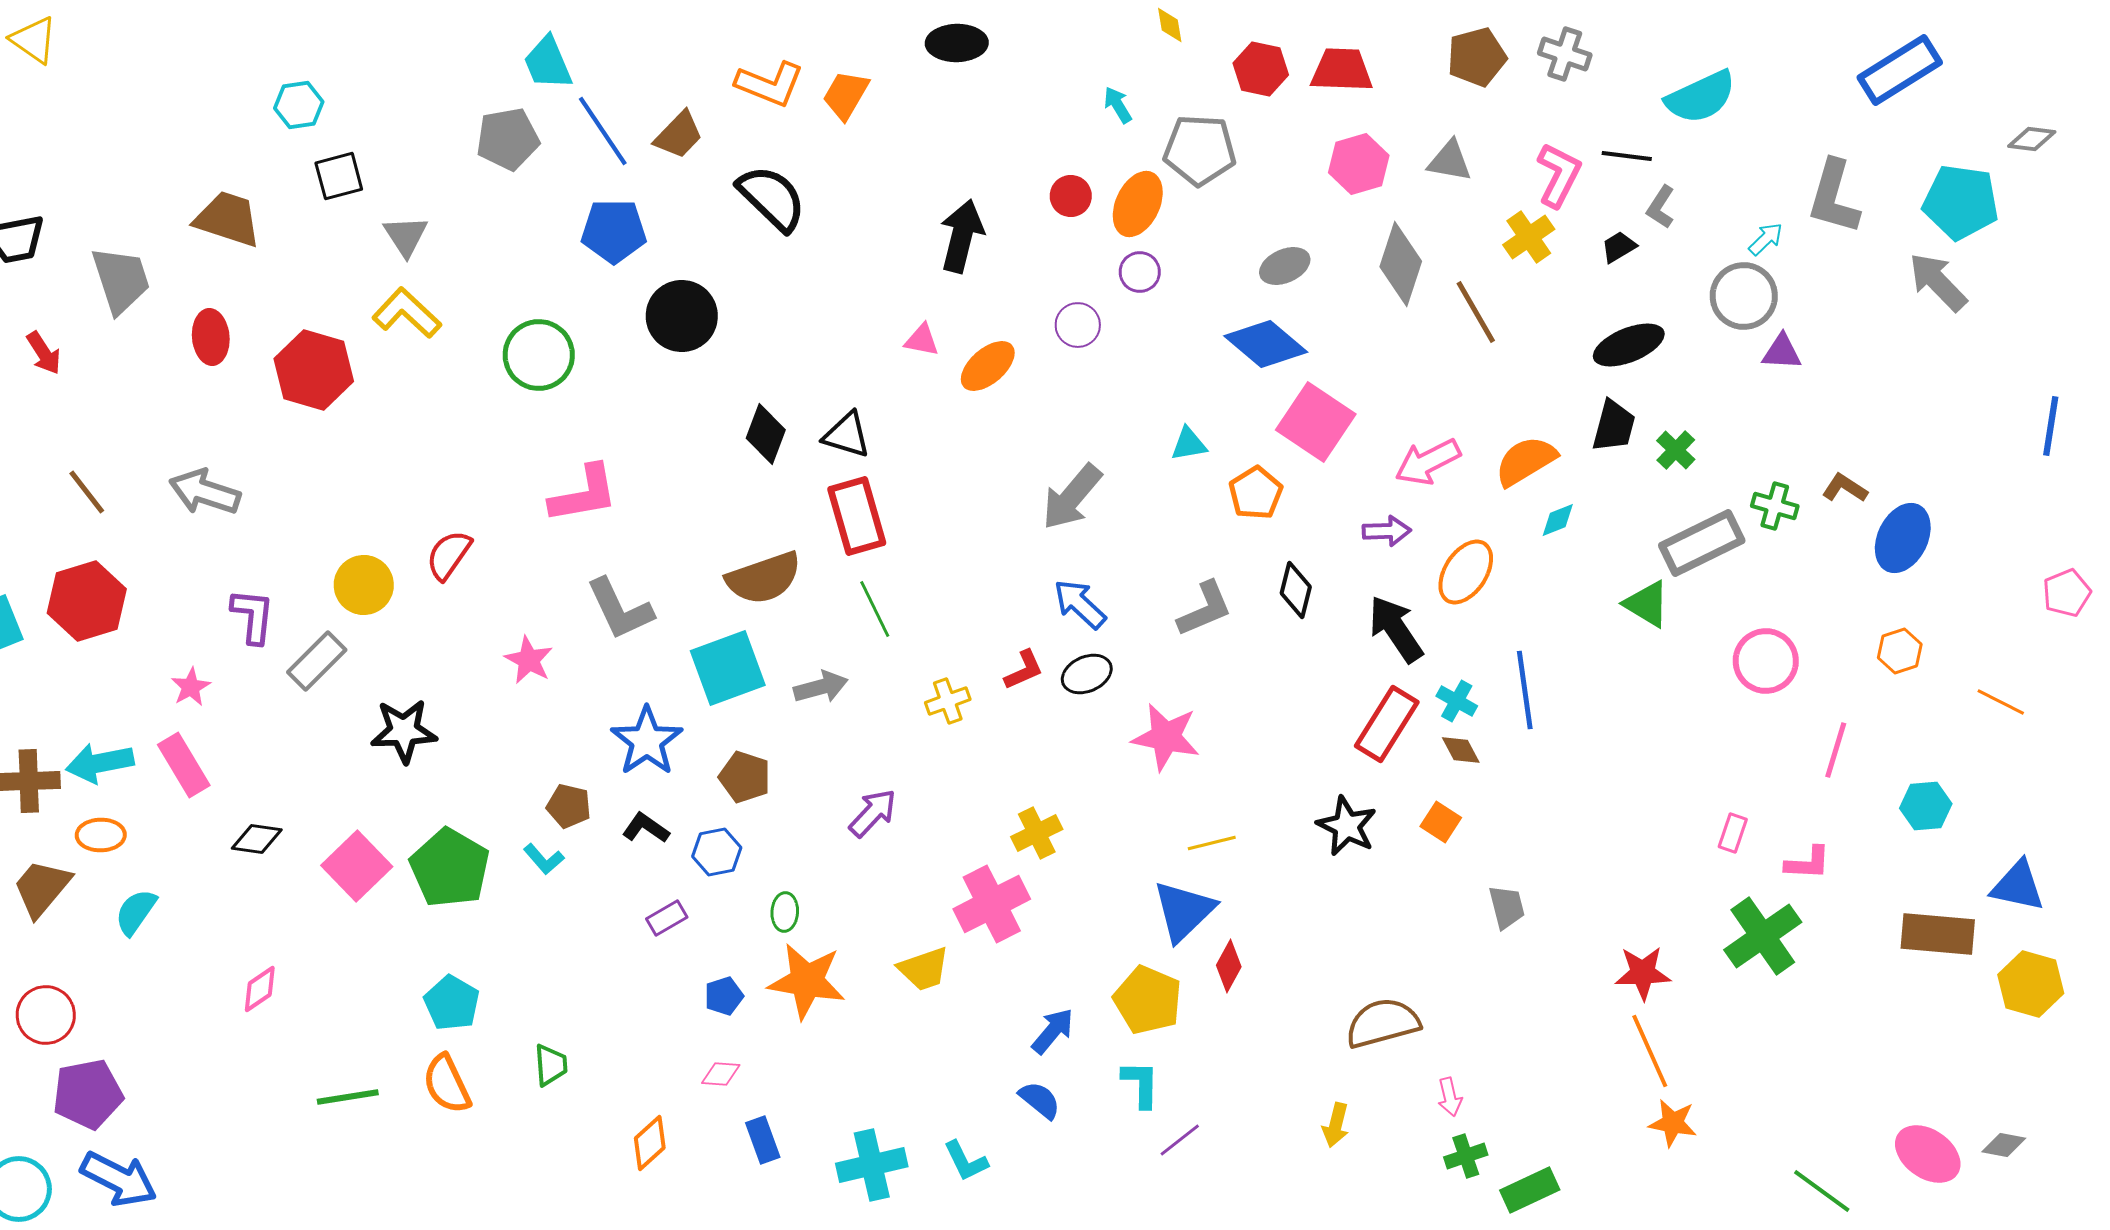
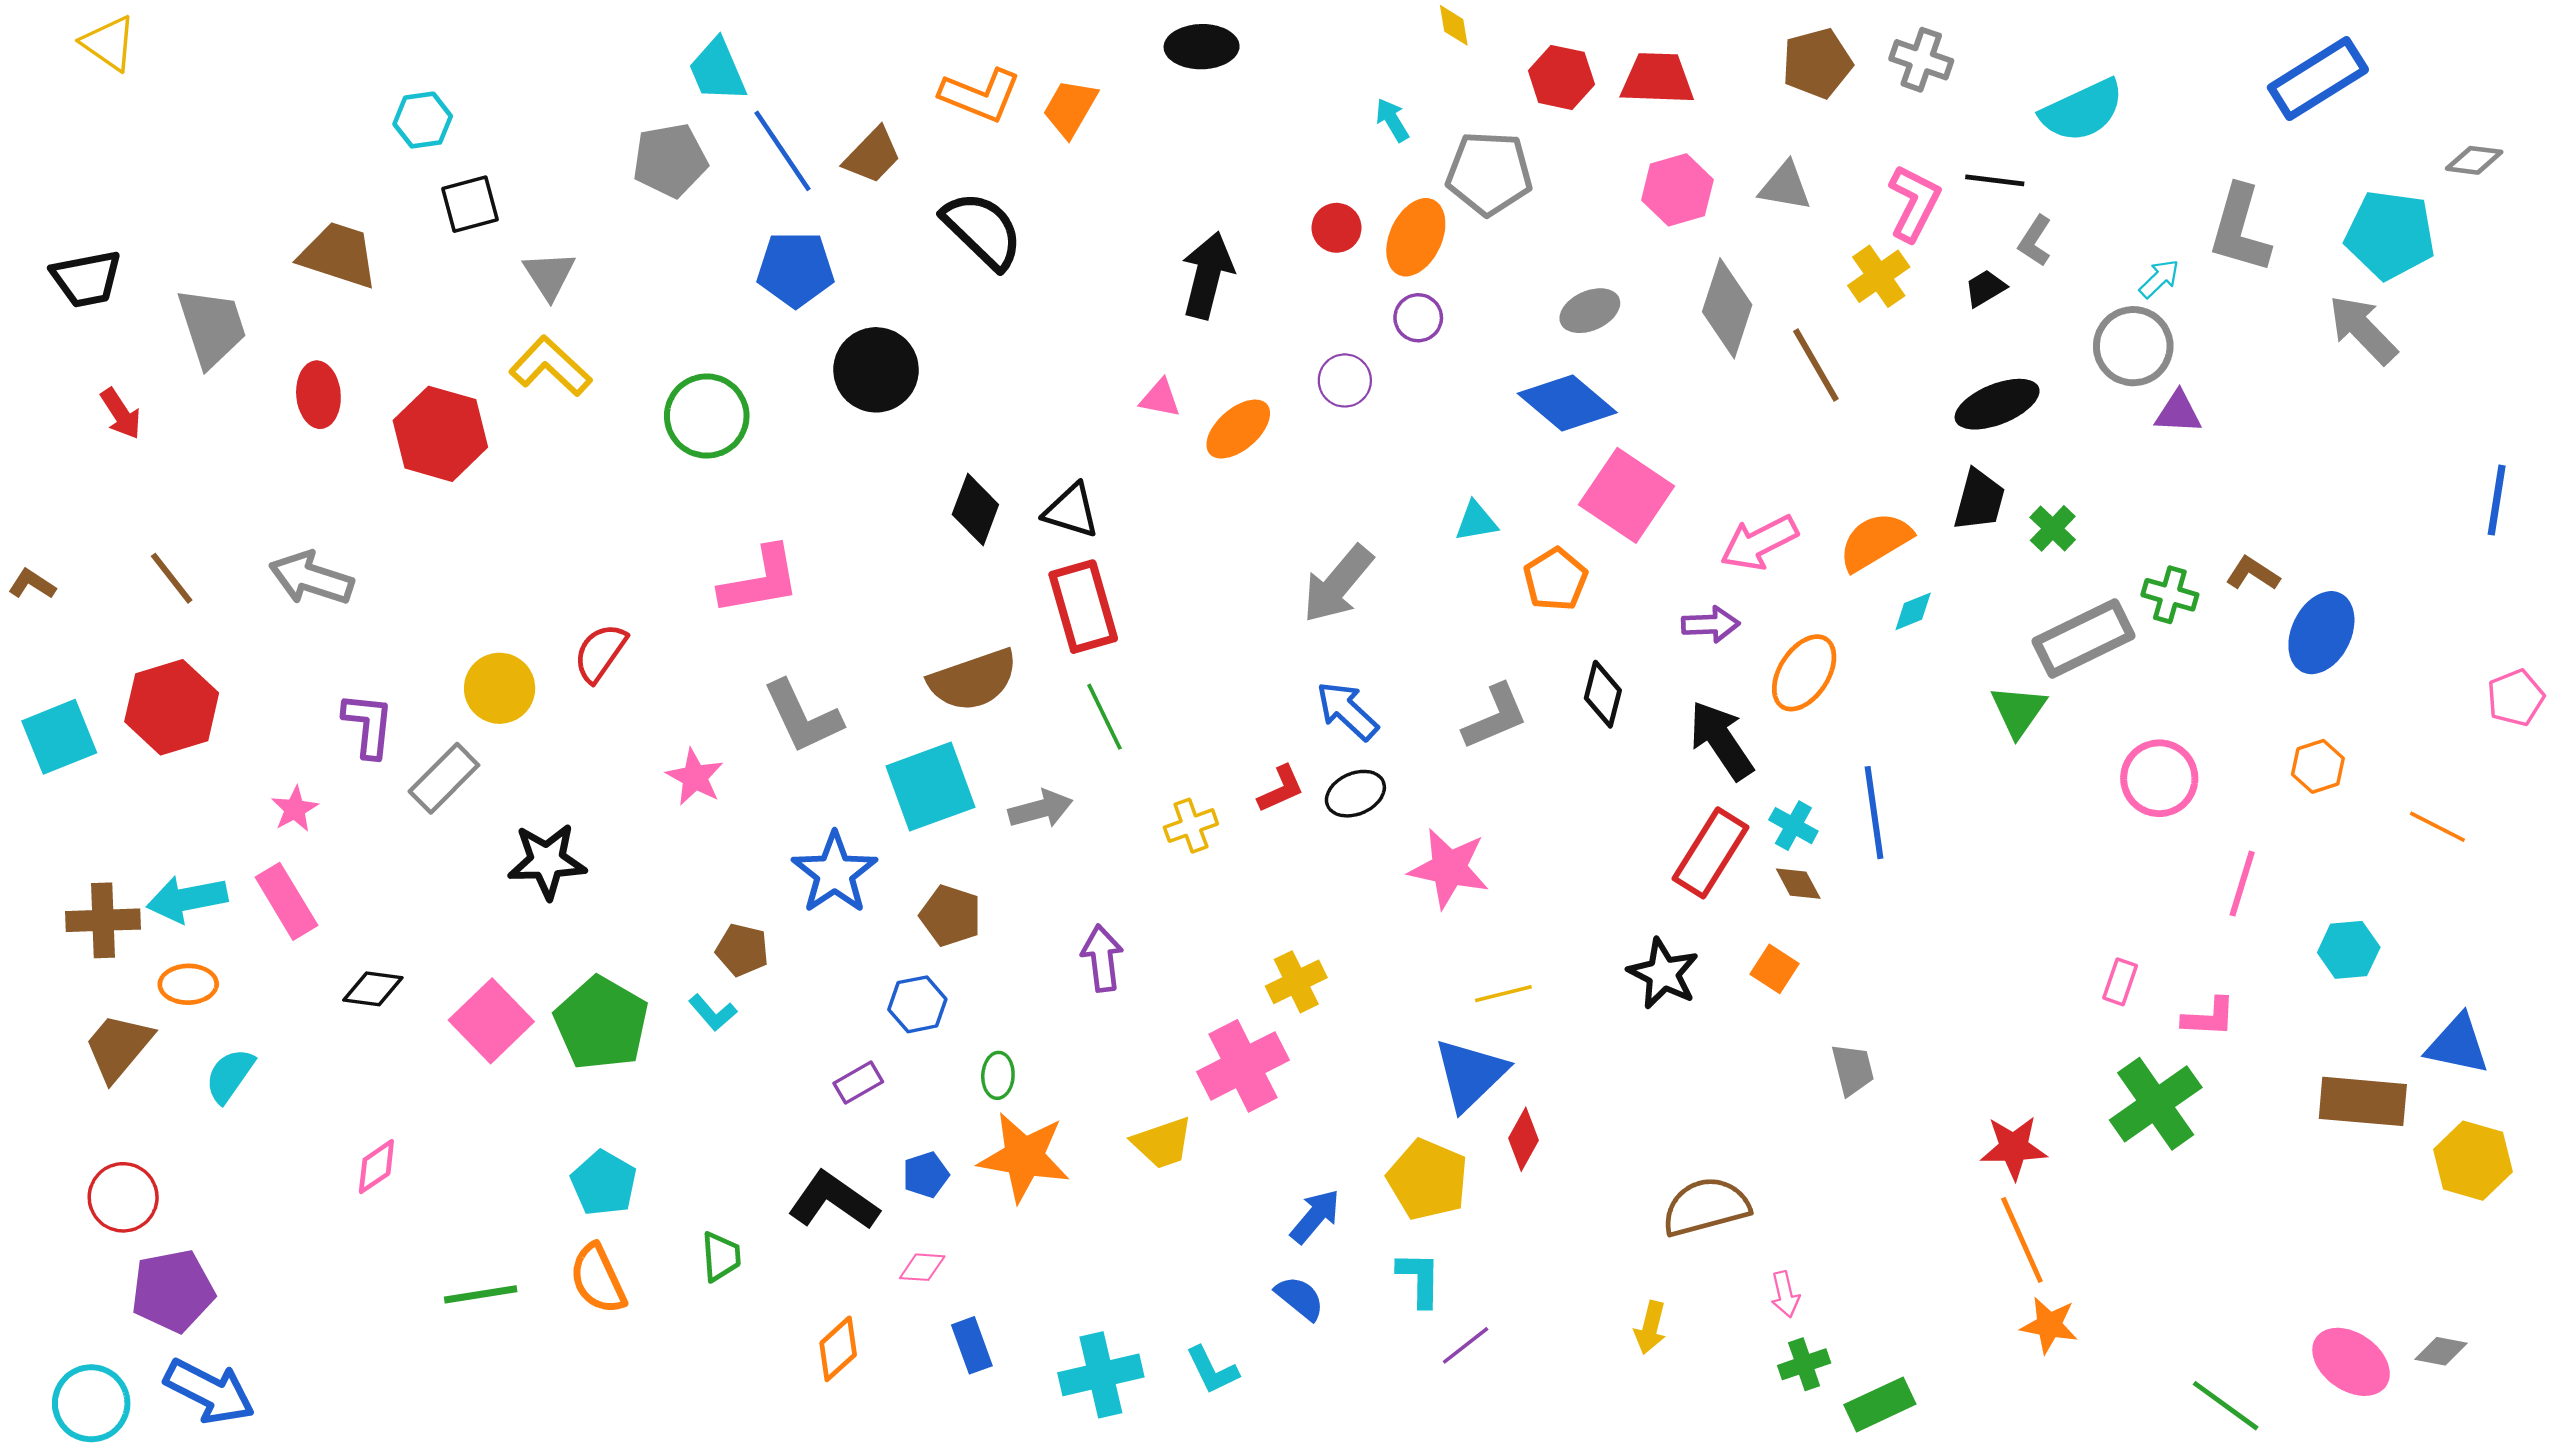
green triangle: (1647, 604) -> (2018, 711), turned 34
purple arrow: (873, 813) -> (1102, 958), turned -50
black L-shape: (646, 828) -> (833, 1201), moved, size x1.6

